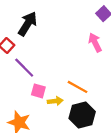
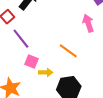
orange line: (77, 87) -> (68, 51), moved

